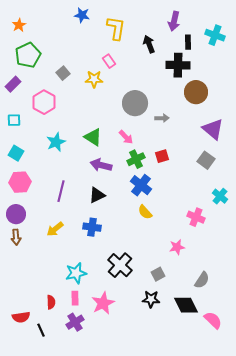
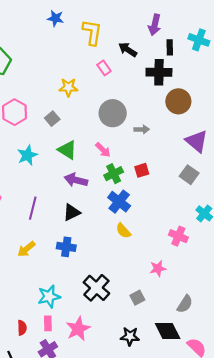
black arrow: (149, 44) -> (128, 50), turned -36
pink rectangle: (109, 61) -> (104, 68), moved
gray square: (63, 73) -> (52, 119), moved
black star: (151, 299) -> (130, 336), moved

